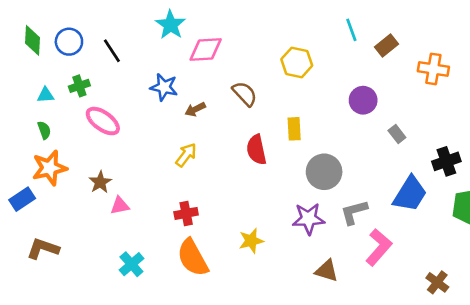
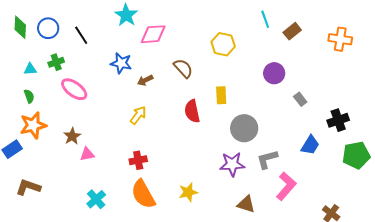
orange cross: (433, 69) -> (340, 39), moved
blue trapezoid: (410, 194) -> (310, 145), size x0.7
yellow star: (251, 241) -> (188, 192), moved

